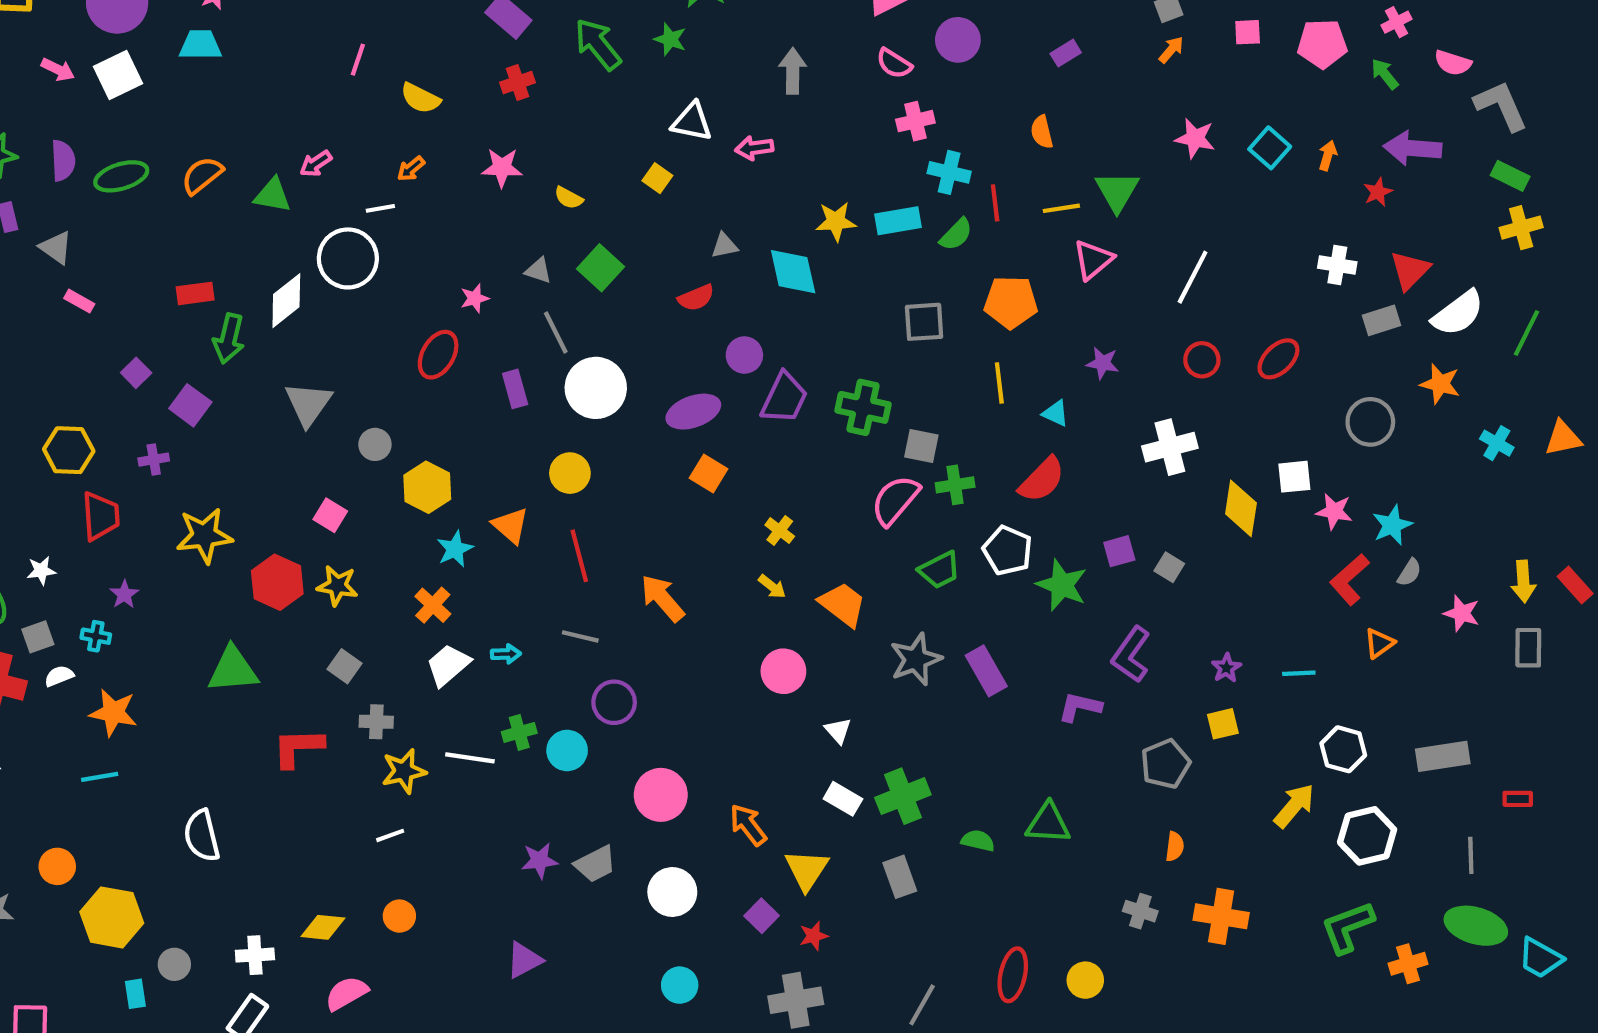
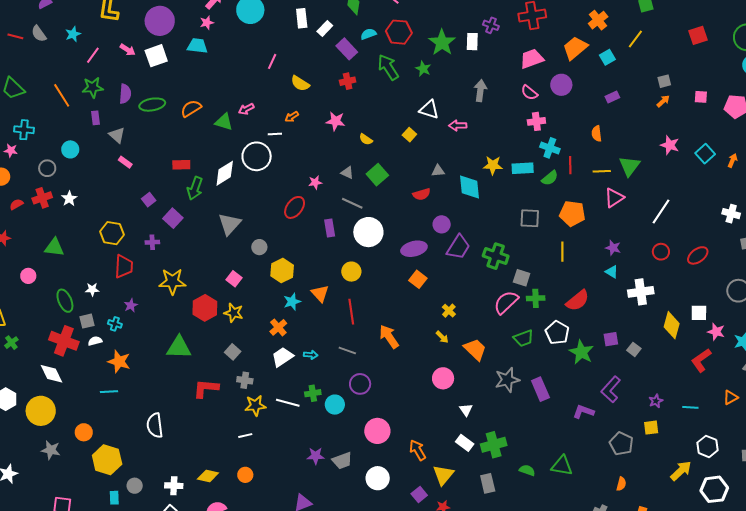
gray line: (556, 333) -> (352, 203), turned -45
cyan triangle: (1056, 413) -> (612, 272), moved
red L-shape: (1349, 579) -> (701, 360), moved
gray pentagon: (1165, 764) -> (621, 444), turned -30

